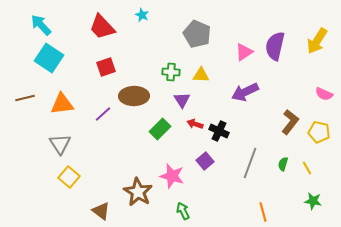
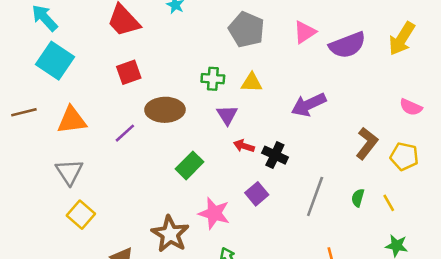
purple semicircle: (275, 46) -> (347, 45), turned -124
pink triangle: (244, 52) -> (305, 32), moved
green rectangle: (160, 129) -> (190, 165), moved

